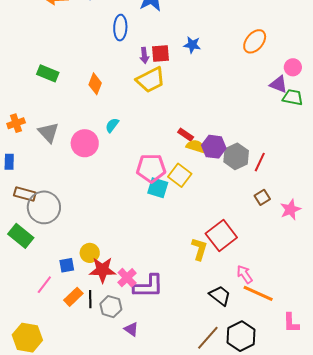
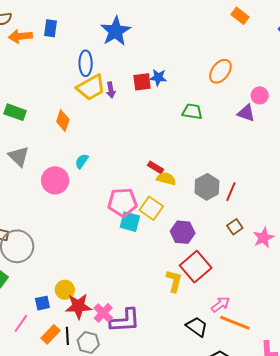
red square: (161, 54) -> (142, 82), moved
yellow trapezoid: (151, 80) -> (91, 87), moved
green trapezoid: (293, 97) -> (192, 111), moved
gray triangle: (48, 133) -> (19, 156), moved
purple hexagon: (214, 147) -> (183, 232), moved
pink arrow: (245, 274) -> (220, 304), turned 90

